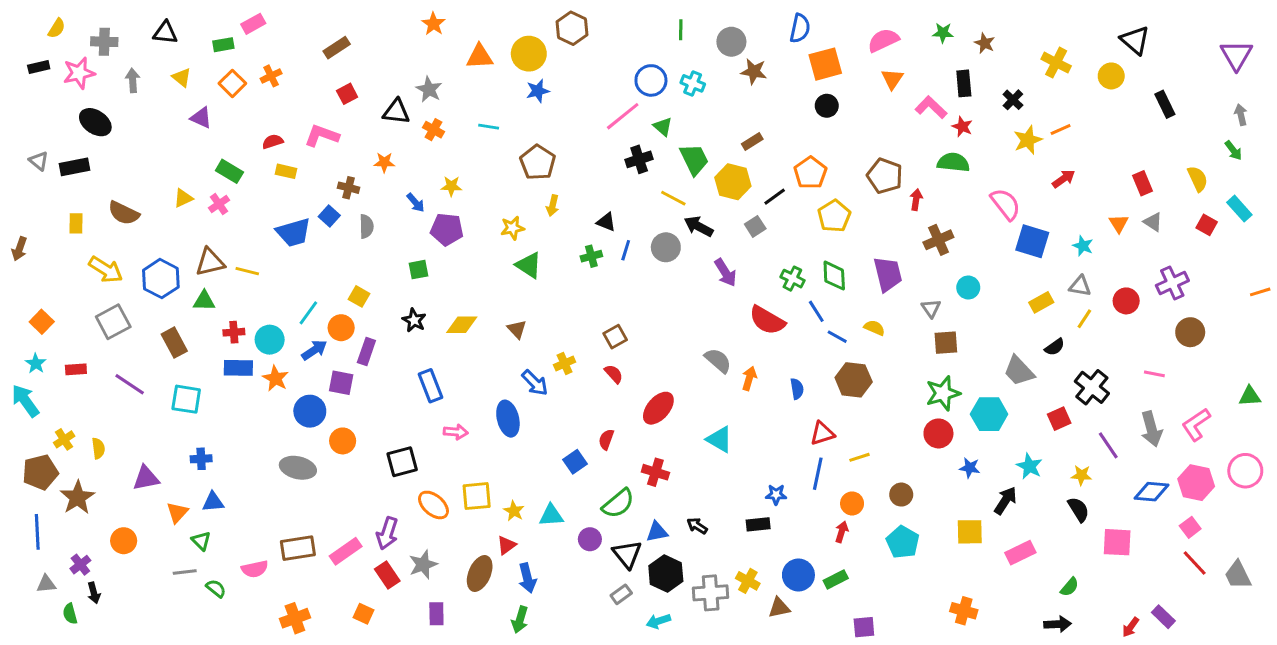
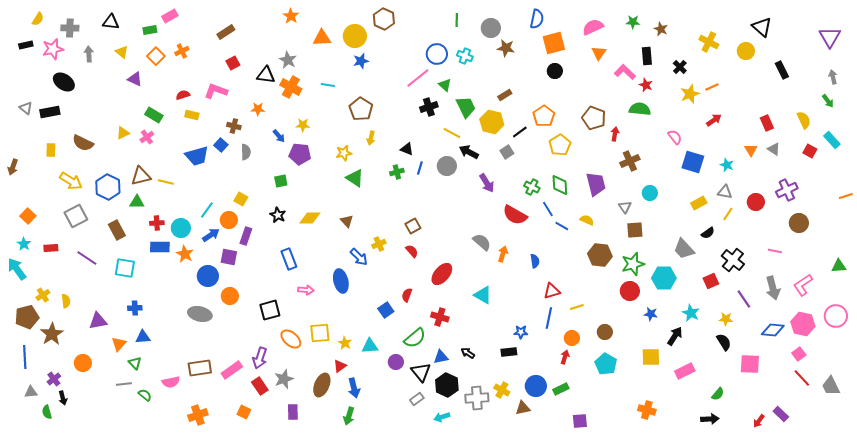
orange cross: (433, 130) -> (291, 87), size x1.5
pink semicircle: (1005, 204) -> (675, 137), size x0.7
brown hexagon: (854, 380) -> (600, 255), moved

